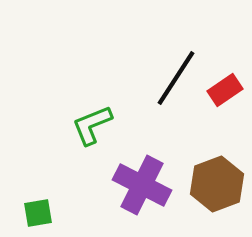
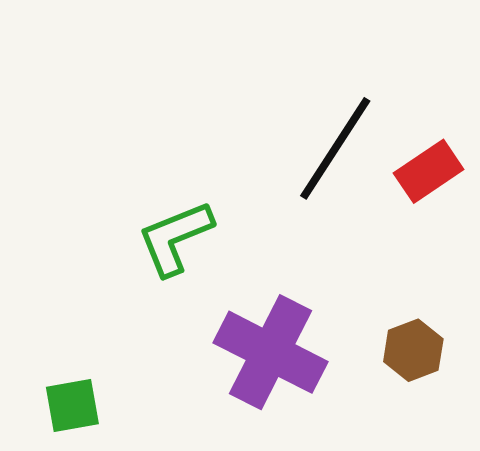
brown hexagon: (217, 184) -> (413, 350), size x0.6

